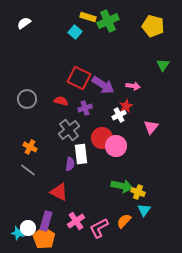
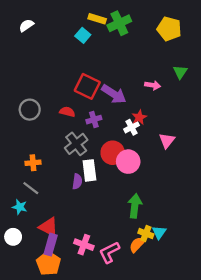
pink arrow: (133, 86) -> (153, 85), moved
orange cross: (30, 147) -> (33, 163), turned -32
green arrow: (122, 186) -> (135, 206), turned -95
red triangle: (59, 192) -> (48, 227), moved
yellow cross: (138, 192) -> (146, 234), moved
pink cross: (76, 221) -> (84, 245), turned -36
white circle: (28, 228) -> (13, 237), moved
cyan star: (18, 233) -> (20, 207), moved

